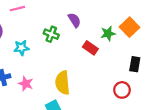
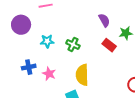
purple semicircle: (74, 20) -> (104, 20), moved
green cross: (51, 34) -> (73, 44), moved

